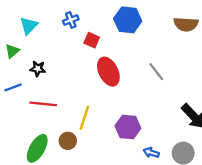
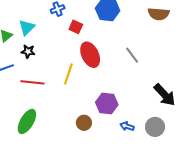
cyan triangle: (29, 26) -> (27, 27), moved
yellow line: (84, 118) -> (68, 74), moved
brown circle: (68, 141) -> (84, 123), moved

